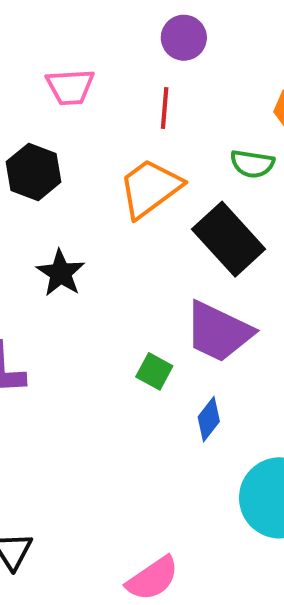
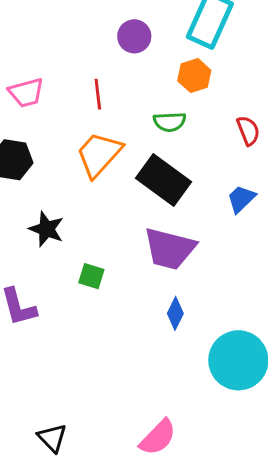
purple circle: (184, 38) -> (134, 36), moved
green square: (154, 371) -> (91, 276), moved

